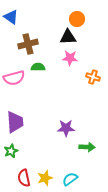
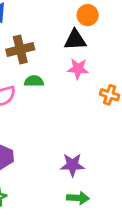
green arrow: (87, 147) -> (78, 198), moved

